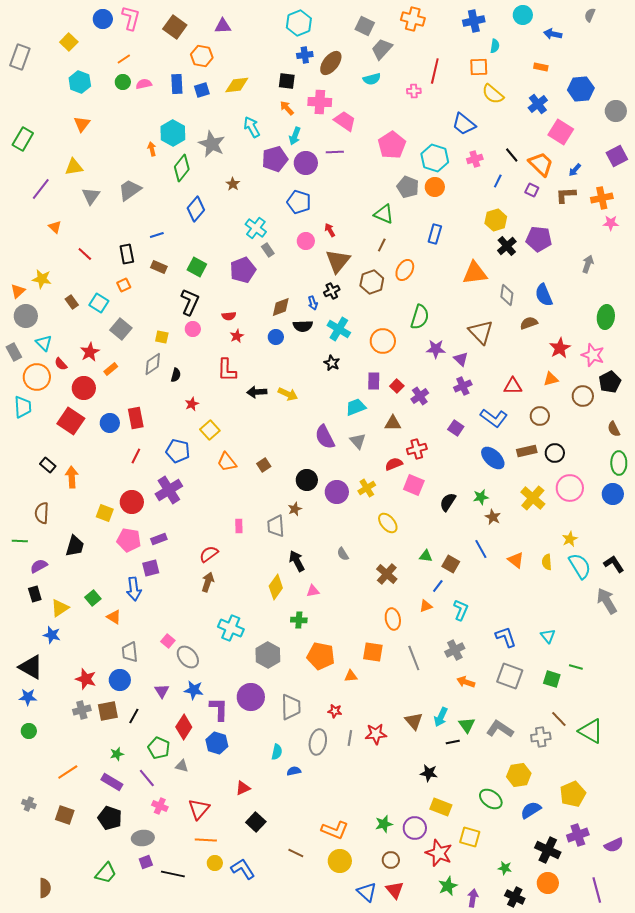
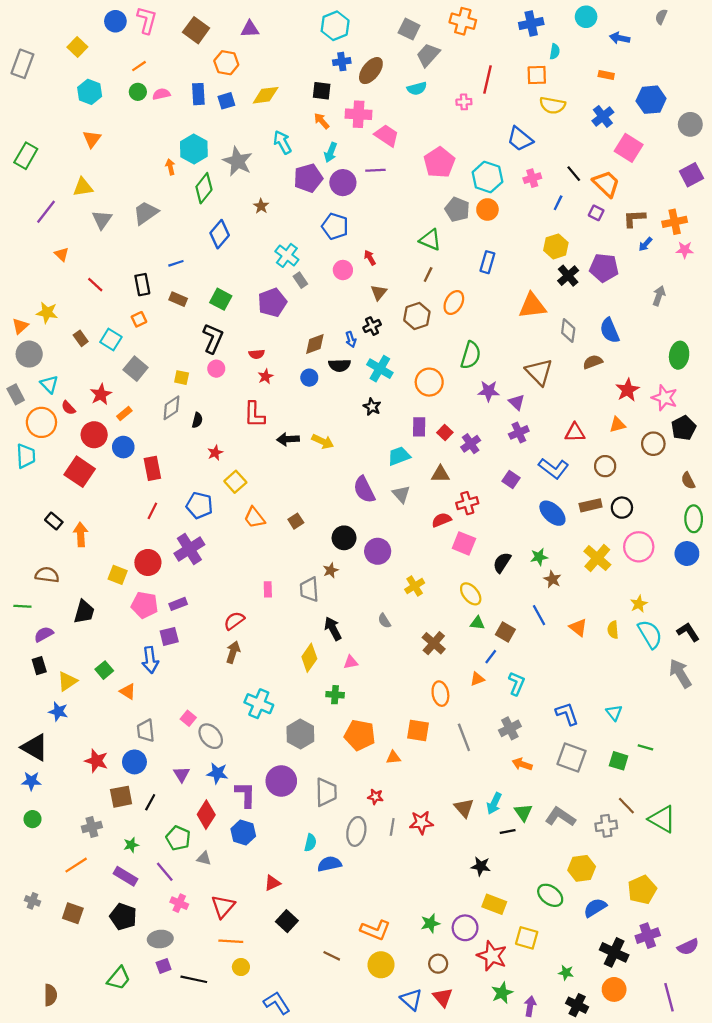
yellow semicircle: (493, 94) -> (552, 105), turned -30
blue arrow: (575, 170) -> (645, 244), moved
brown triangle: (338, 261) -> (379, 292), size x0.6
blue circle: (110, 423) -> (123, 447), moved
yellow cross: (367, 488) -> (415, 586), moved
brown semicircle: (42, 513) -> (47, 575), turned 95
yellow ellipse: (388, 523) -> (471, 594), moved
gray cross: (82, 710) -> (92, 827), moved
blue semicircle: (294, 771) -> (329, 864), size x1.5
blue L-shape: (243, 869) -> (277, 1003), moved

